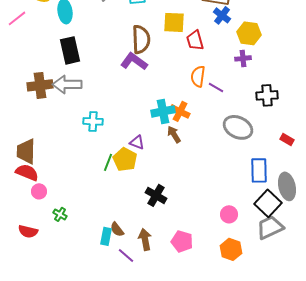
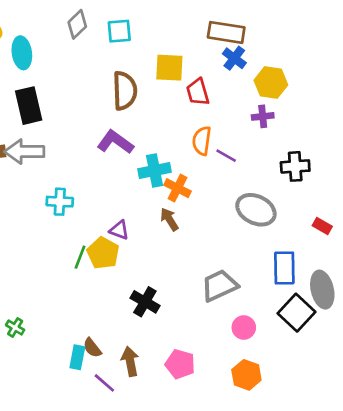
purple L-shape: (134, 61) -> (115, 142), moved
cyan cross: (163, 111) -> (154, 171), moved
gray trapezoid: (270, 227) -> (219, 286), moved

